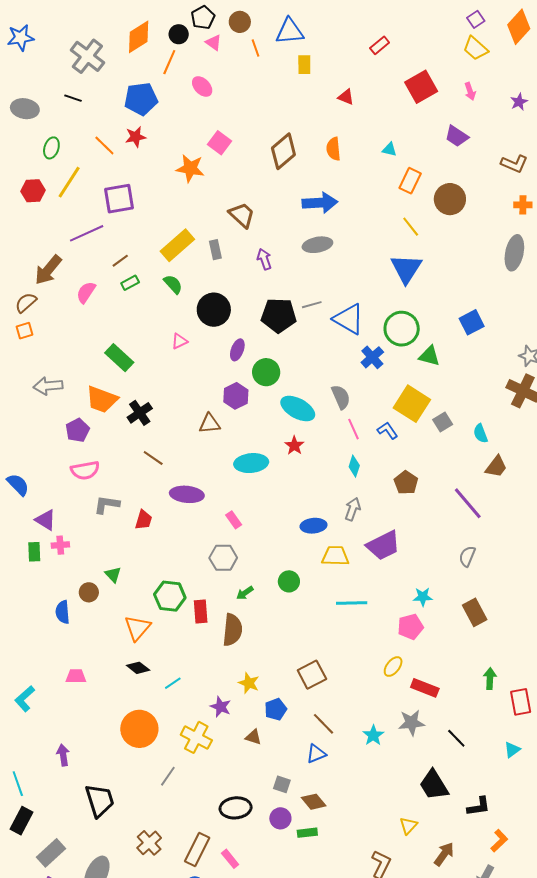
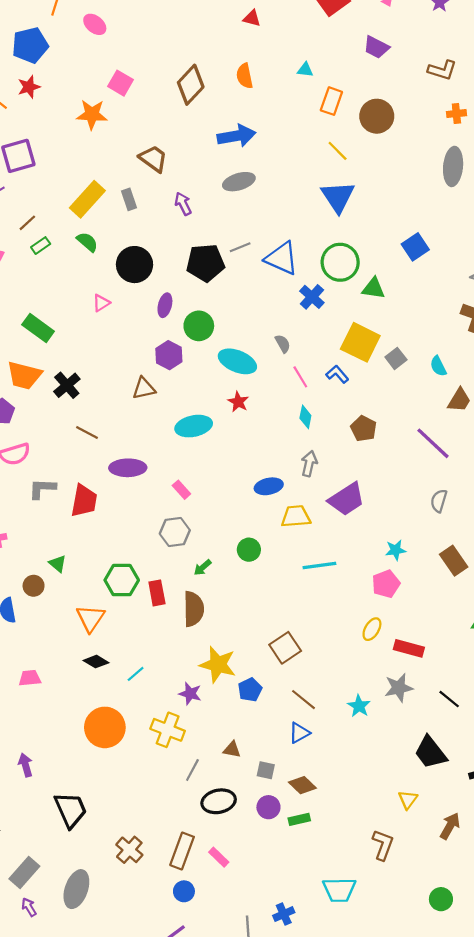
gray semicircle: (341, 397) -> (283, 344), size x0.7
red trapezoid: (144, 520) -> (84, 501), size x1.5
yellow star: (249, 683) -> (218, 664), size x1.6
brown triangle: (253, 737) -> (232, 750), moved
gray line: (168, 776) -> (192, 770), moved

